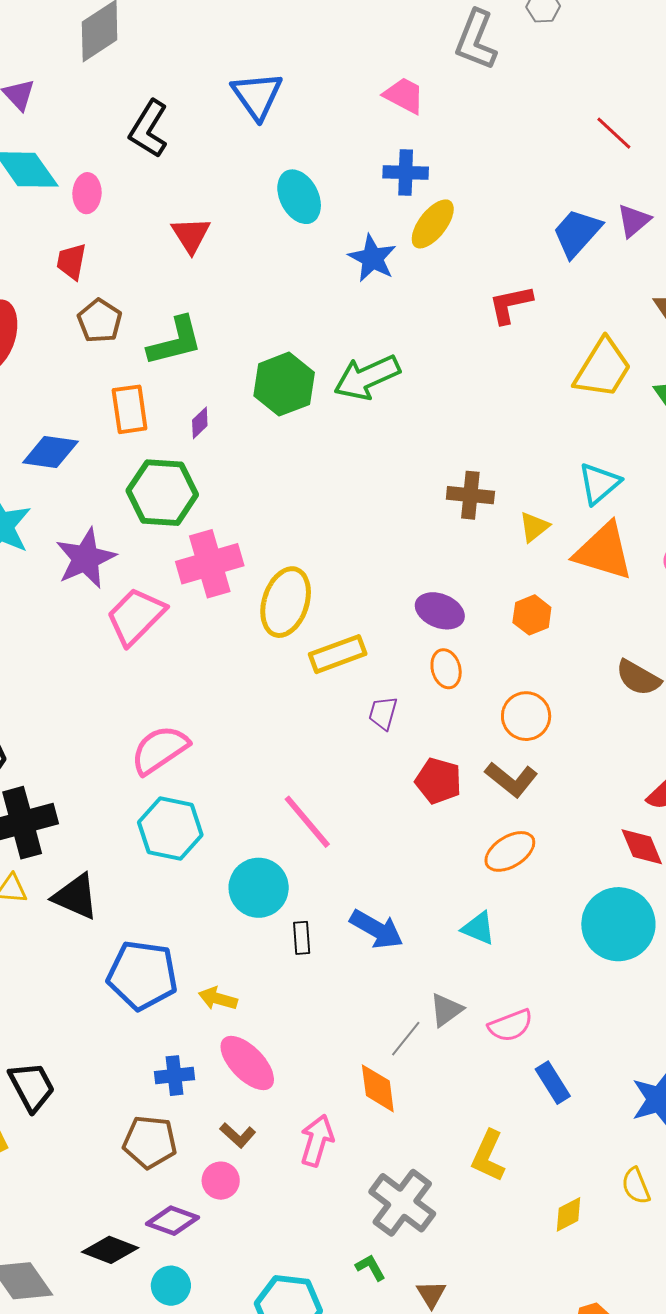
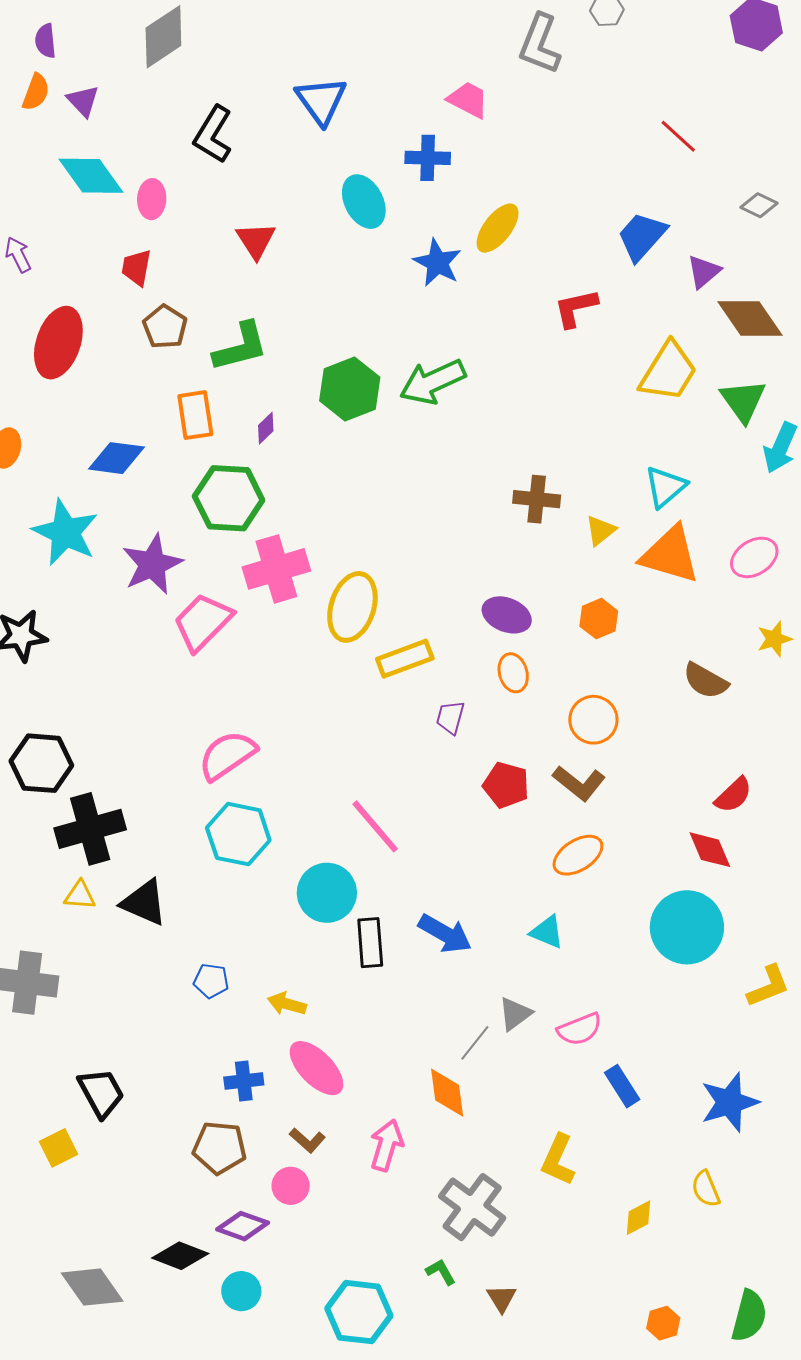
blue cross: (406, 172) -> (428, 158), moved
purple triangle: (634, 221) -> (704, 272), moved
black rectangle: (302, 938) -> (370, 943), size x1.5
blue pentagon: (142, 975) -> (211, 981), size x0.5

